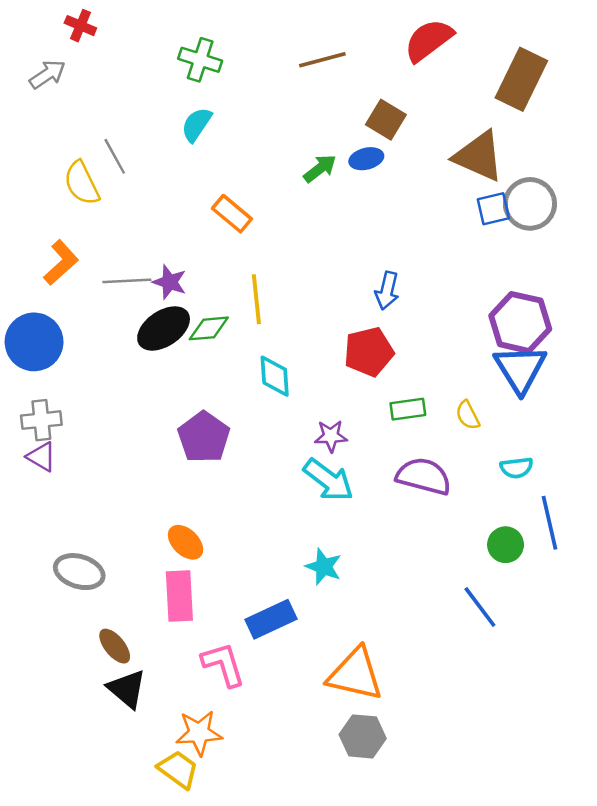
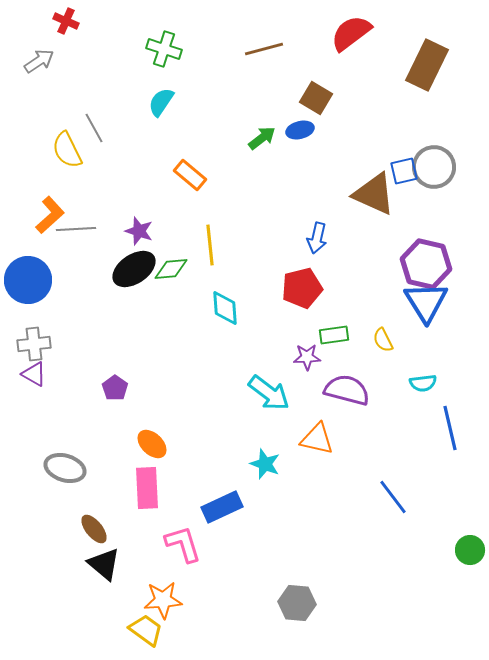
brown triangle: (479, 156) -> (374, 194), moved
gray line: (127, 281) -> (76, 229), moved
purple star: (331, 436) -> (307, 357), moved
purple pentagon: (204, 437) -> (115, 388), moved, size x0.6
green circle: (506, 545) -> (470, 550), moved
orange triangle: (355, 674) -> (317, 439), moved, size x0.7

